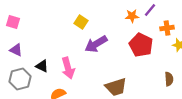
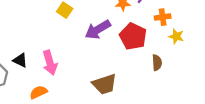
purple arrow: (96, 44) -> (98, 30), moved
brown semicircle: (169, 79) -> (157, 63), moved

